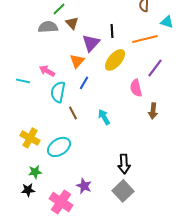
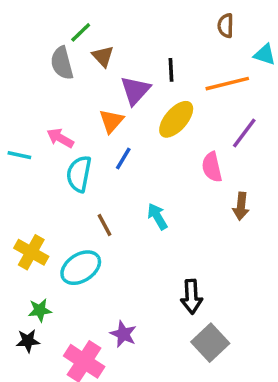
gray semicircle: (48, 27) -> (62, 63), turned -102
brown line: (73, 113) -> (105, 225), moved
gray square: (123, 191) -> (210, 343), moved

